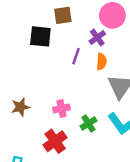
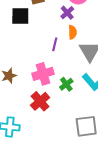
purple line: (76, 56) -> (55, 44), moved
pink cross: (62, 108) -> (43, 74), size x1.5

